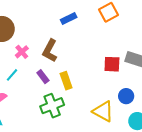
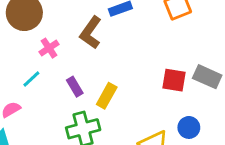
brown L-shape: (50, 51) -> (91, 33), moved
yellow rectangle: (66, 81) -> (107, 96), turned 42

